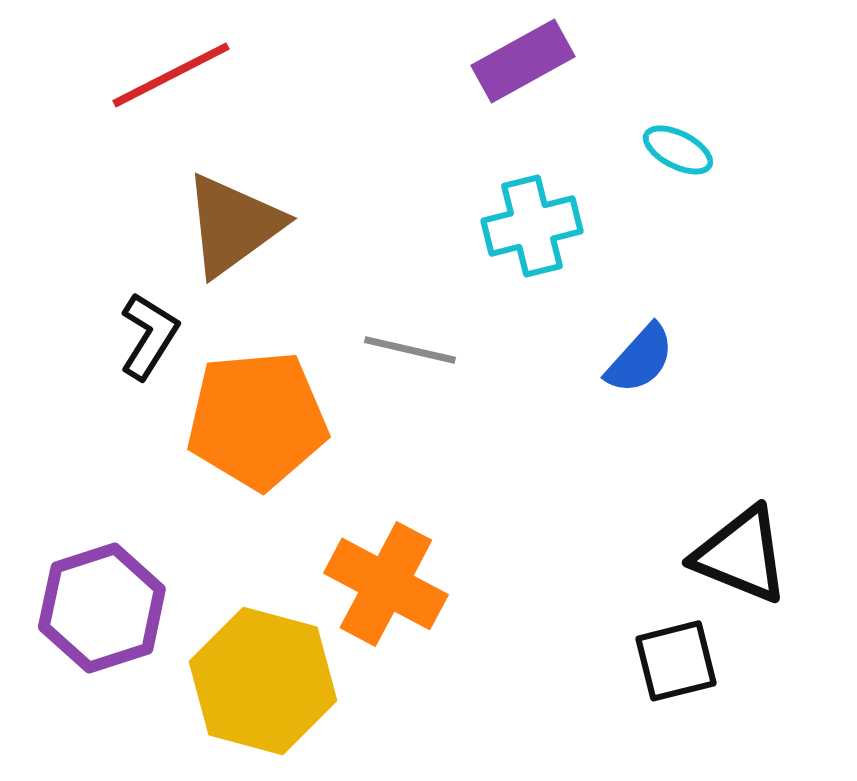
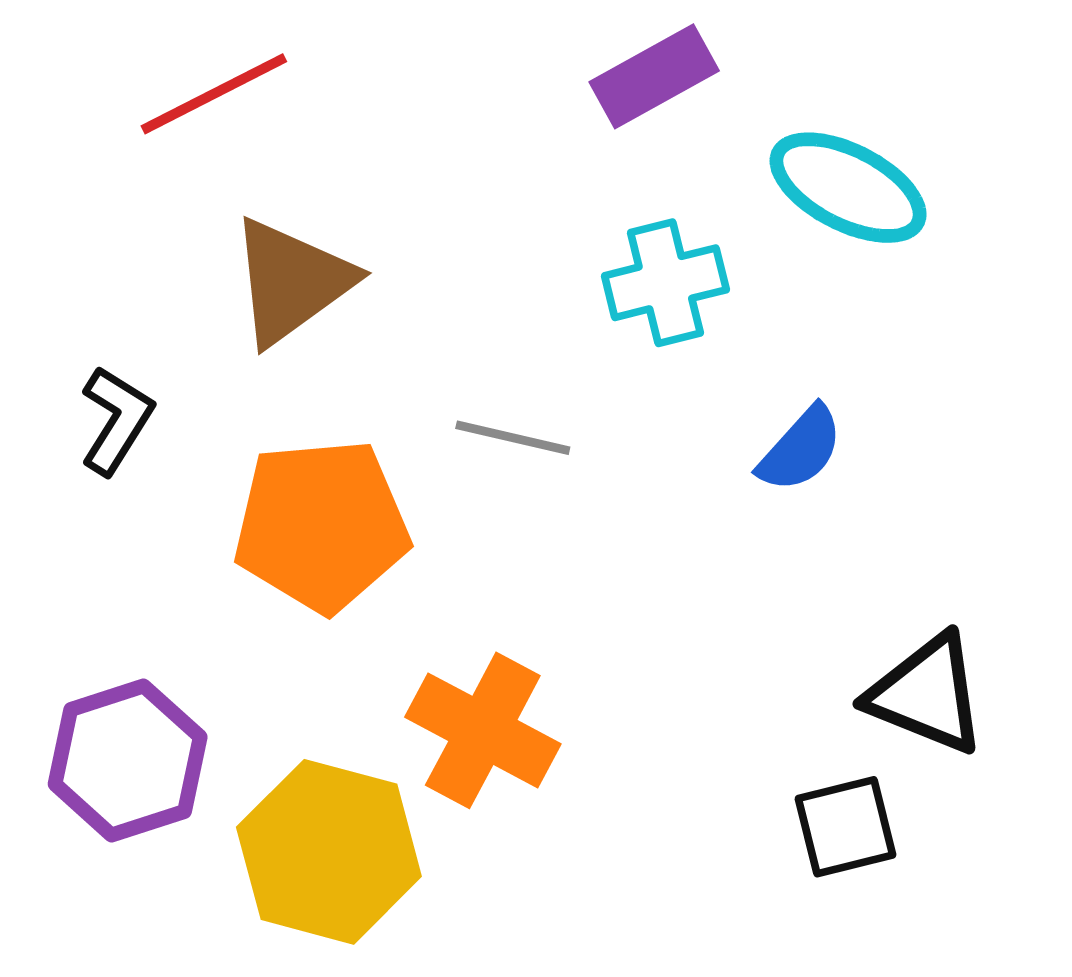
cyan ellipse: (678, 150) -> (848, 188), size x1.8
black L-shape: (149, 336) -> (116, 420), moved

